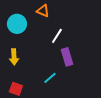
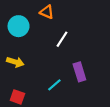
yellow arrow: (14, 57) -> (15, 62), turned -70
purple rectangle: (67, 57) -> (79, 72), moved

